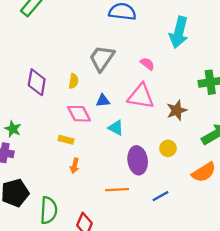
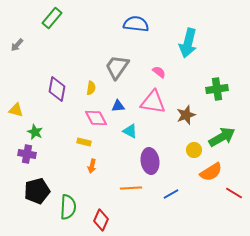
yellow circle: (168, 148) -> (194, 150), moved

